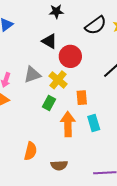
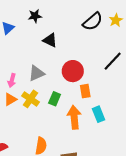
black star: (56, 11) -> (35, 16), moved
red circle: (70, 56) -> (73, 71), moved
yellow cross: (58, 80) -> (31, 99), moved

